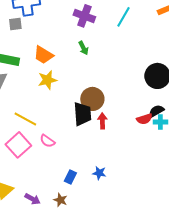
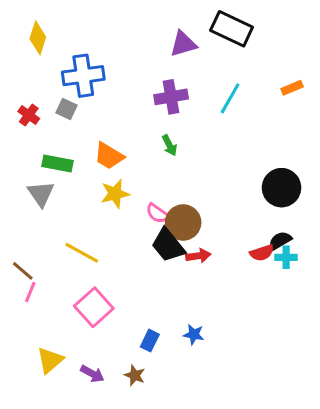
purple cross: (84, 16) -> (171, 97), turned -30
gray square: (15, 24) -> (67, 109), turned 32
black trapezoid: (82, 114) -> (168, 245), turned 145
red arrow: (102, 121) -> (198, 256), turned 84
pink semicircle: (47, 141) -> (157, 213), moved
pink square: (18, 145) -> (94, 307), moved

